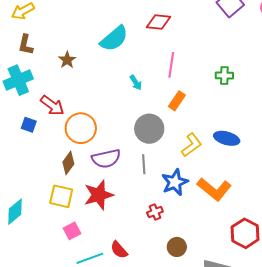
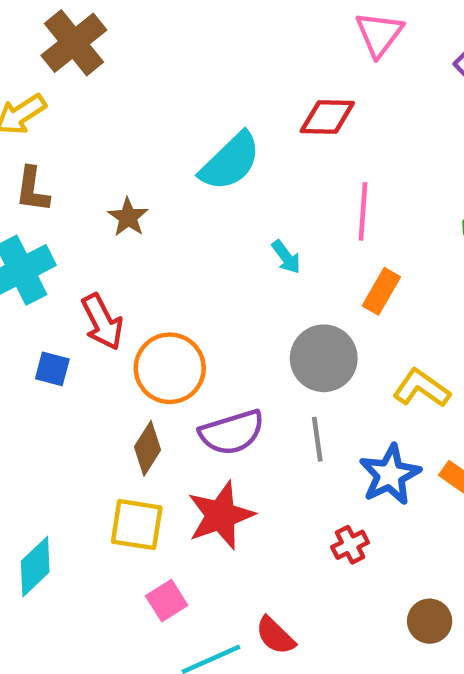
red arrow: (52, 106) -> (102, 322), turned 30
yellow L-shape: (192, 145) -> (421, 388), turned -105
brown circle: (177, 247) -> (430, 621), moved

